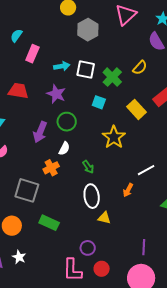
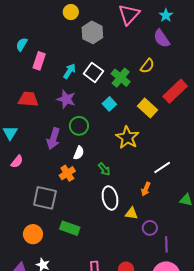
cyan arrow: (62, 66) -> (69, 71), turned -42
white square: (86, 70) -> (93, 72), turned 30
cyan square: (99, 102) -> (109, 104), turned 32
yellow triangle: (104, 218) -> (131, 213), moved
purple circle: (88, 248) -> (150, 228), moved

